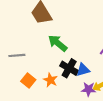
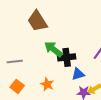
black cross: (69, 68) -> (67, 57), moved, turned -36
orange square: (28, 81) -> (17, 86), moved

